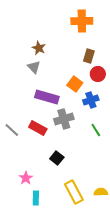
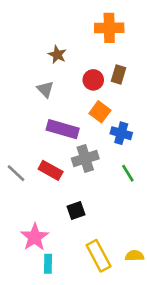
brown star: (39, 48) -> (57, 55), moved
red circle: (98, 74) -> (93, 80), moved
blue cross: (91, 100) -> (121, 133), turned 35
black square: (57, 158) -> (76, 210), turned 32
pink star: (26, 178) -> (35, 237), size x1.5

